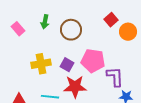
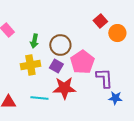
green arrow: (45, 22) -> (34, 41), moved
brown circle: (71, 30) -> (60, 45), moved
pink pentagon: (93, 61) -> (82, 62), turned 30

